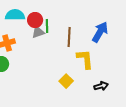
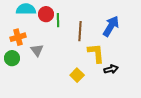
gray triangle: (38, 32) -> (37, 50), moved, turned -48
black arrow: (101, 86) -> (111, 69), moved

